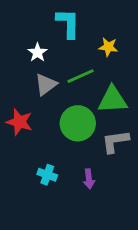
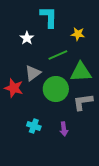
gray triangle: (46, 84) -> (33, 73), moved

